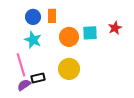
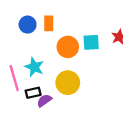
cyan star: (33, 40) -> (34, 67), moved
purple semicircle: (24, 85) -> (44, 101), moved

